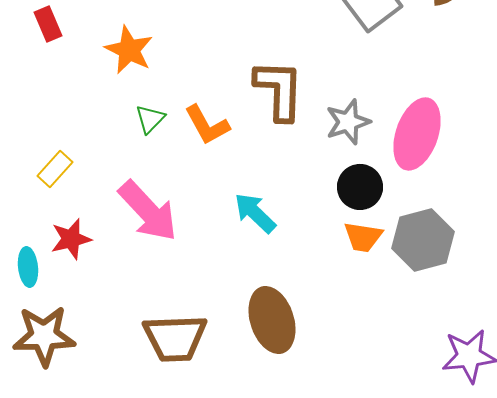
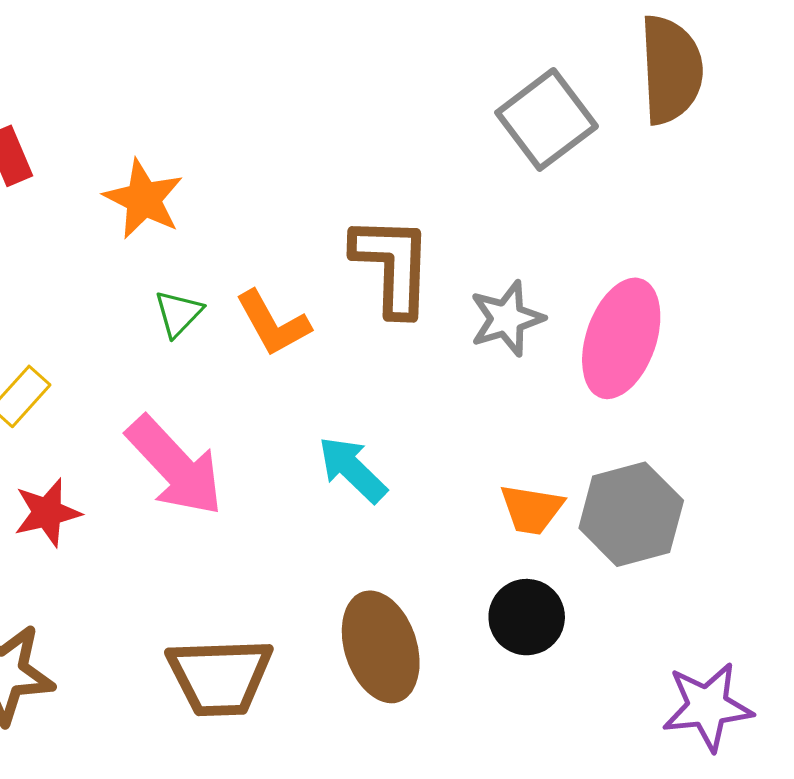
black circle: (360, 187) -> (527, 617), moved

